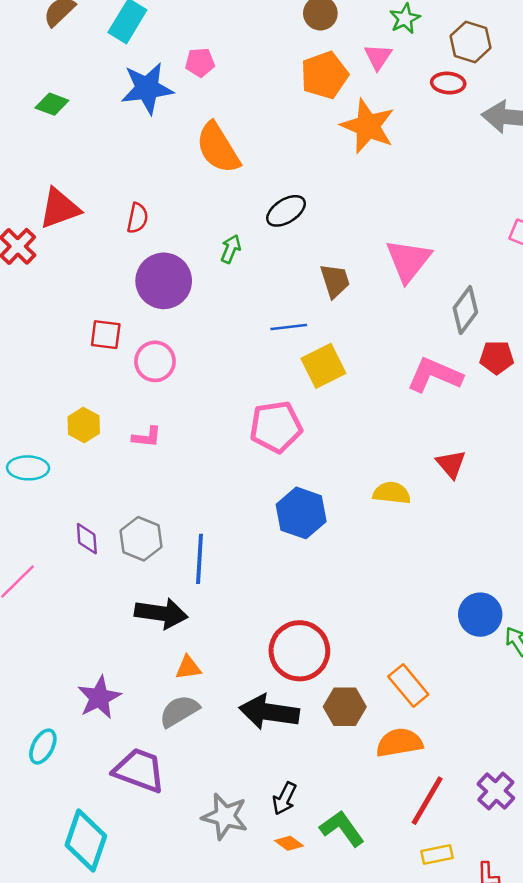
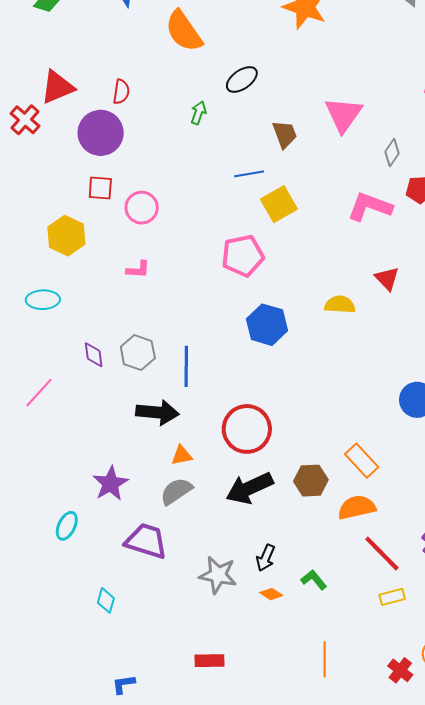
purple circle: (164, 281) -> (101, 133), moved
gray diamond: (465, 310) -> (392, 153), size x0.7
yellow hexagon: (84, 425) -> (66, 236), moved, size x1.4
red circle: (299, 651) -> (247, 429), moved
black arrow: (269, 712) -> (249, 488), turned -30
red line: (427, 801) -> (382, 553), turned -72
green L-shape: (342, 828) -> (314, 580), size x0.7
cyan diamond: (86, 840) -> (106, 600), size x0.5

